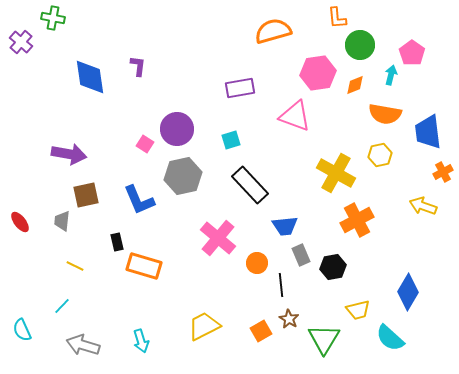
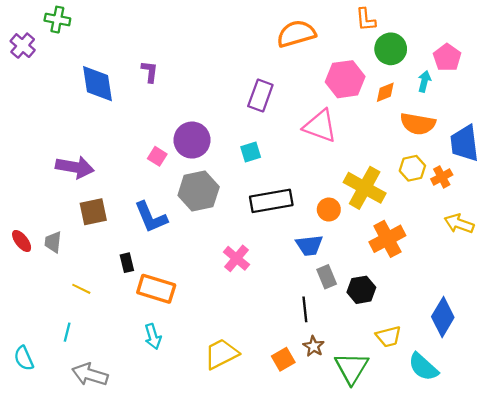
purple rectangle: (240, 88) -> (260, 96), turned -60
orange cross: (443, 172) -> (442, 177), moved
black rectangle: (250, 185) -> (271, 201), turned -57
gray trapezoid: (62, 221) -> (53, 242), moved
pink cross: (218, 238) -> (237, 258), size x0.7
orange circle: (257, 263) -> (329, 210), moved
cyan line: (62, 306) -> (67, 332), turned -30
cyan arrow: (141, 341) -> (153, 337), moved

